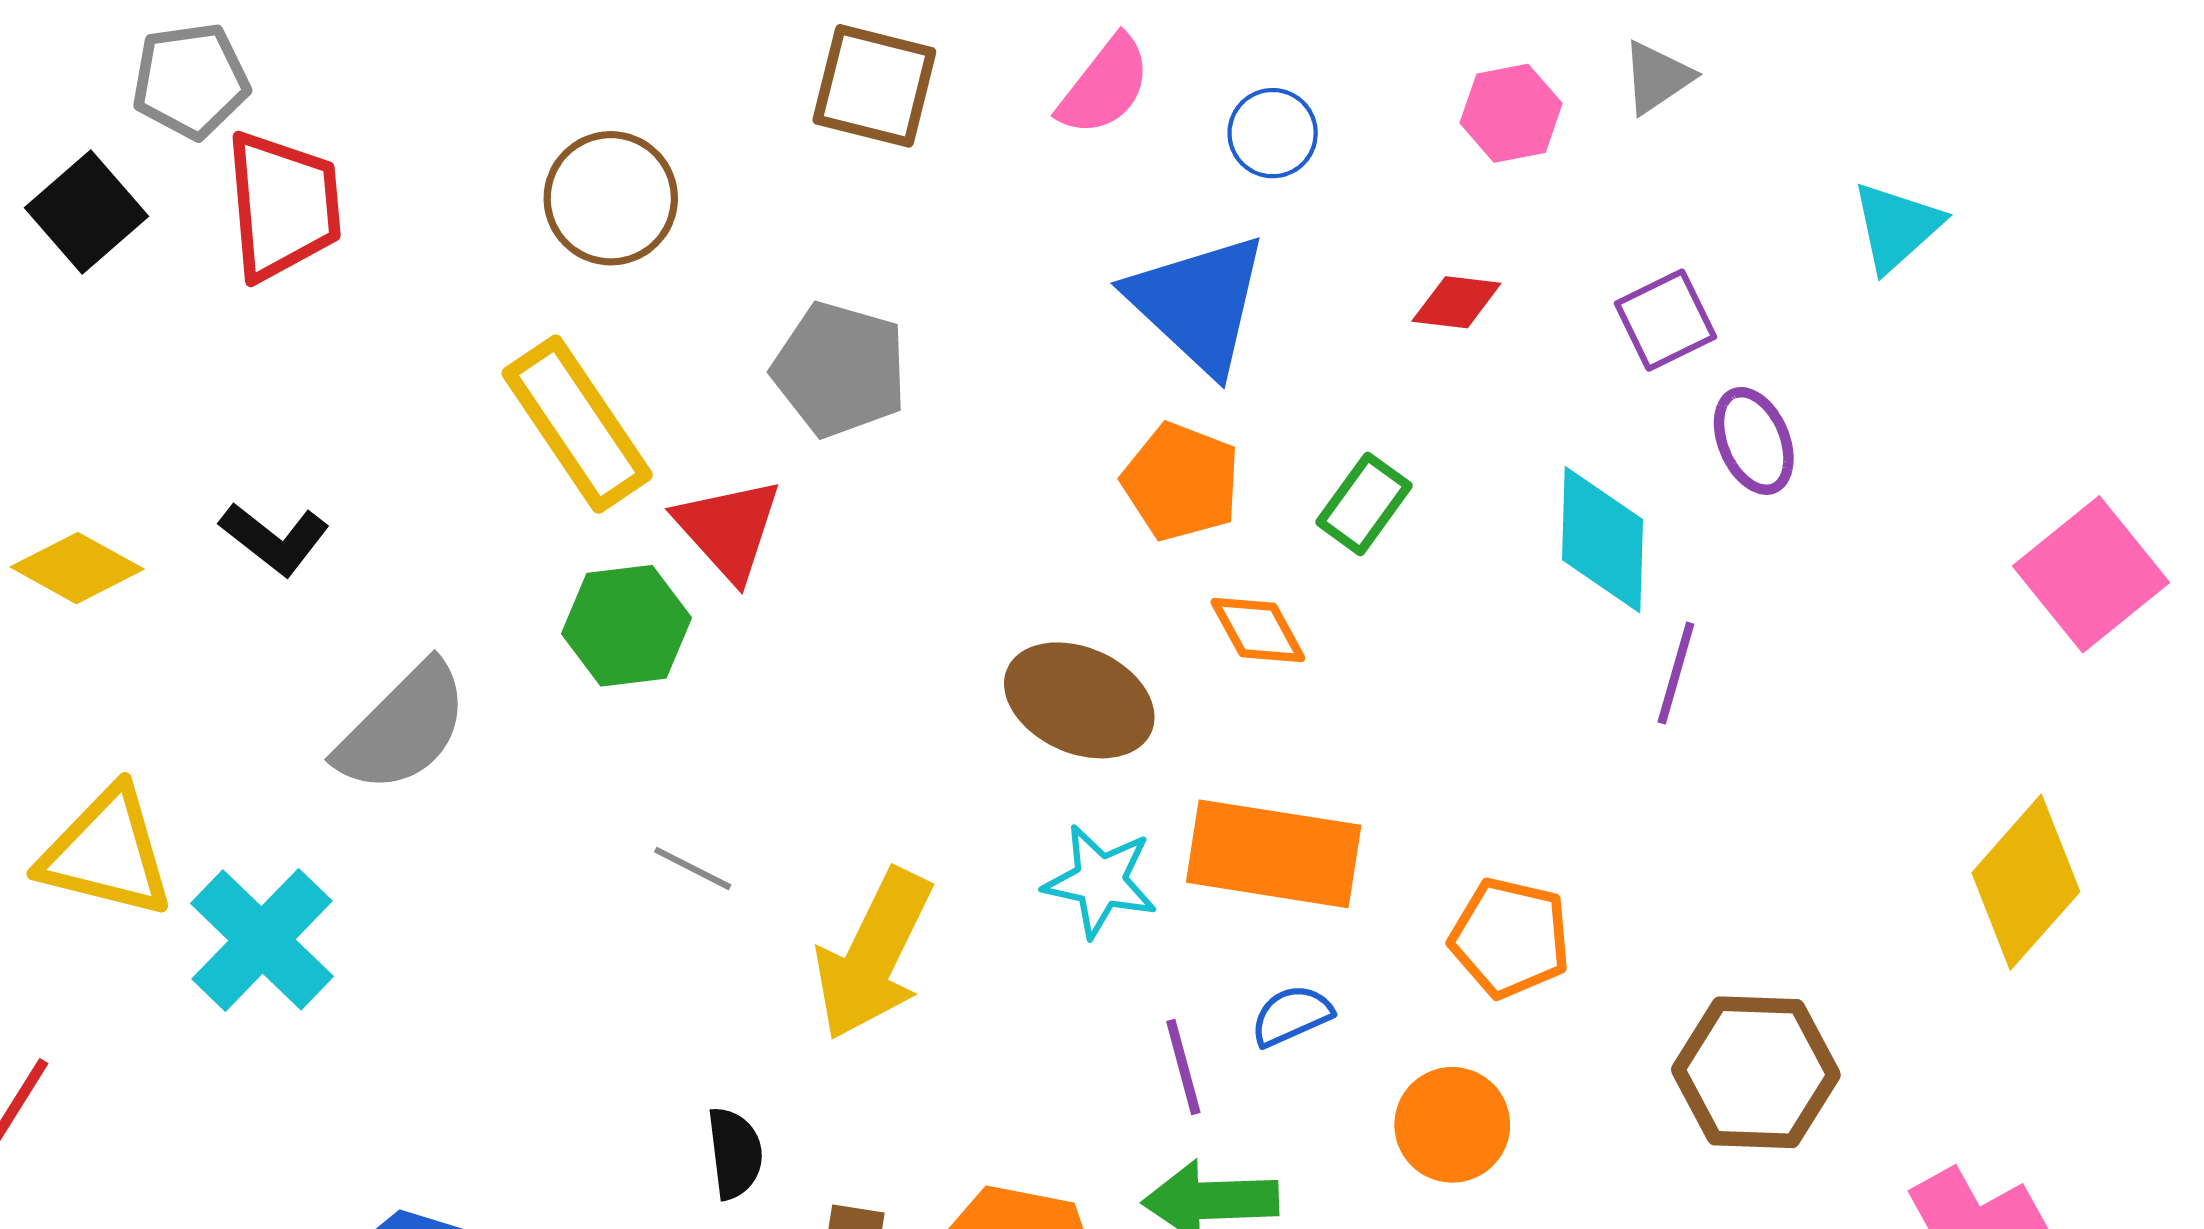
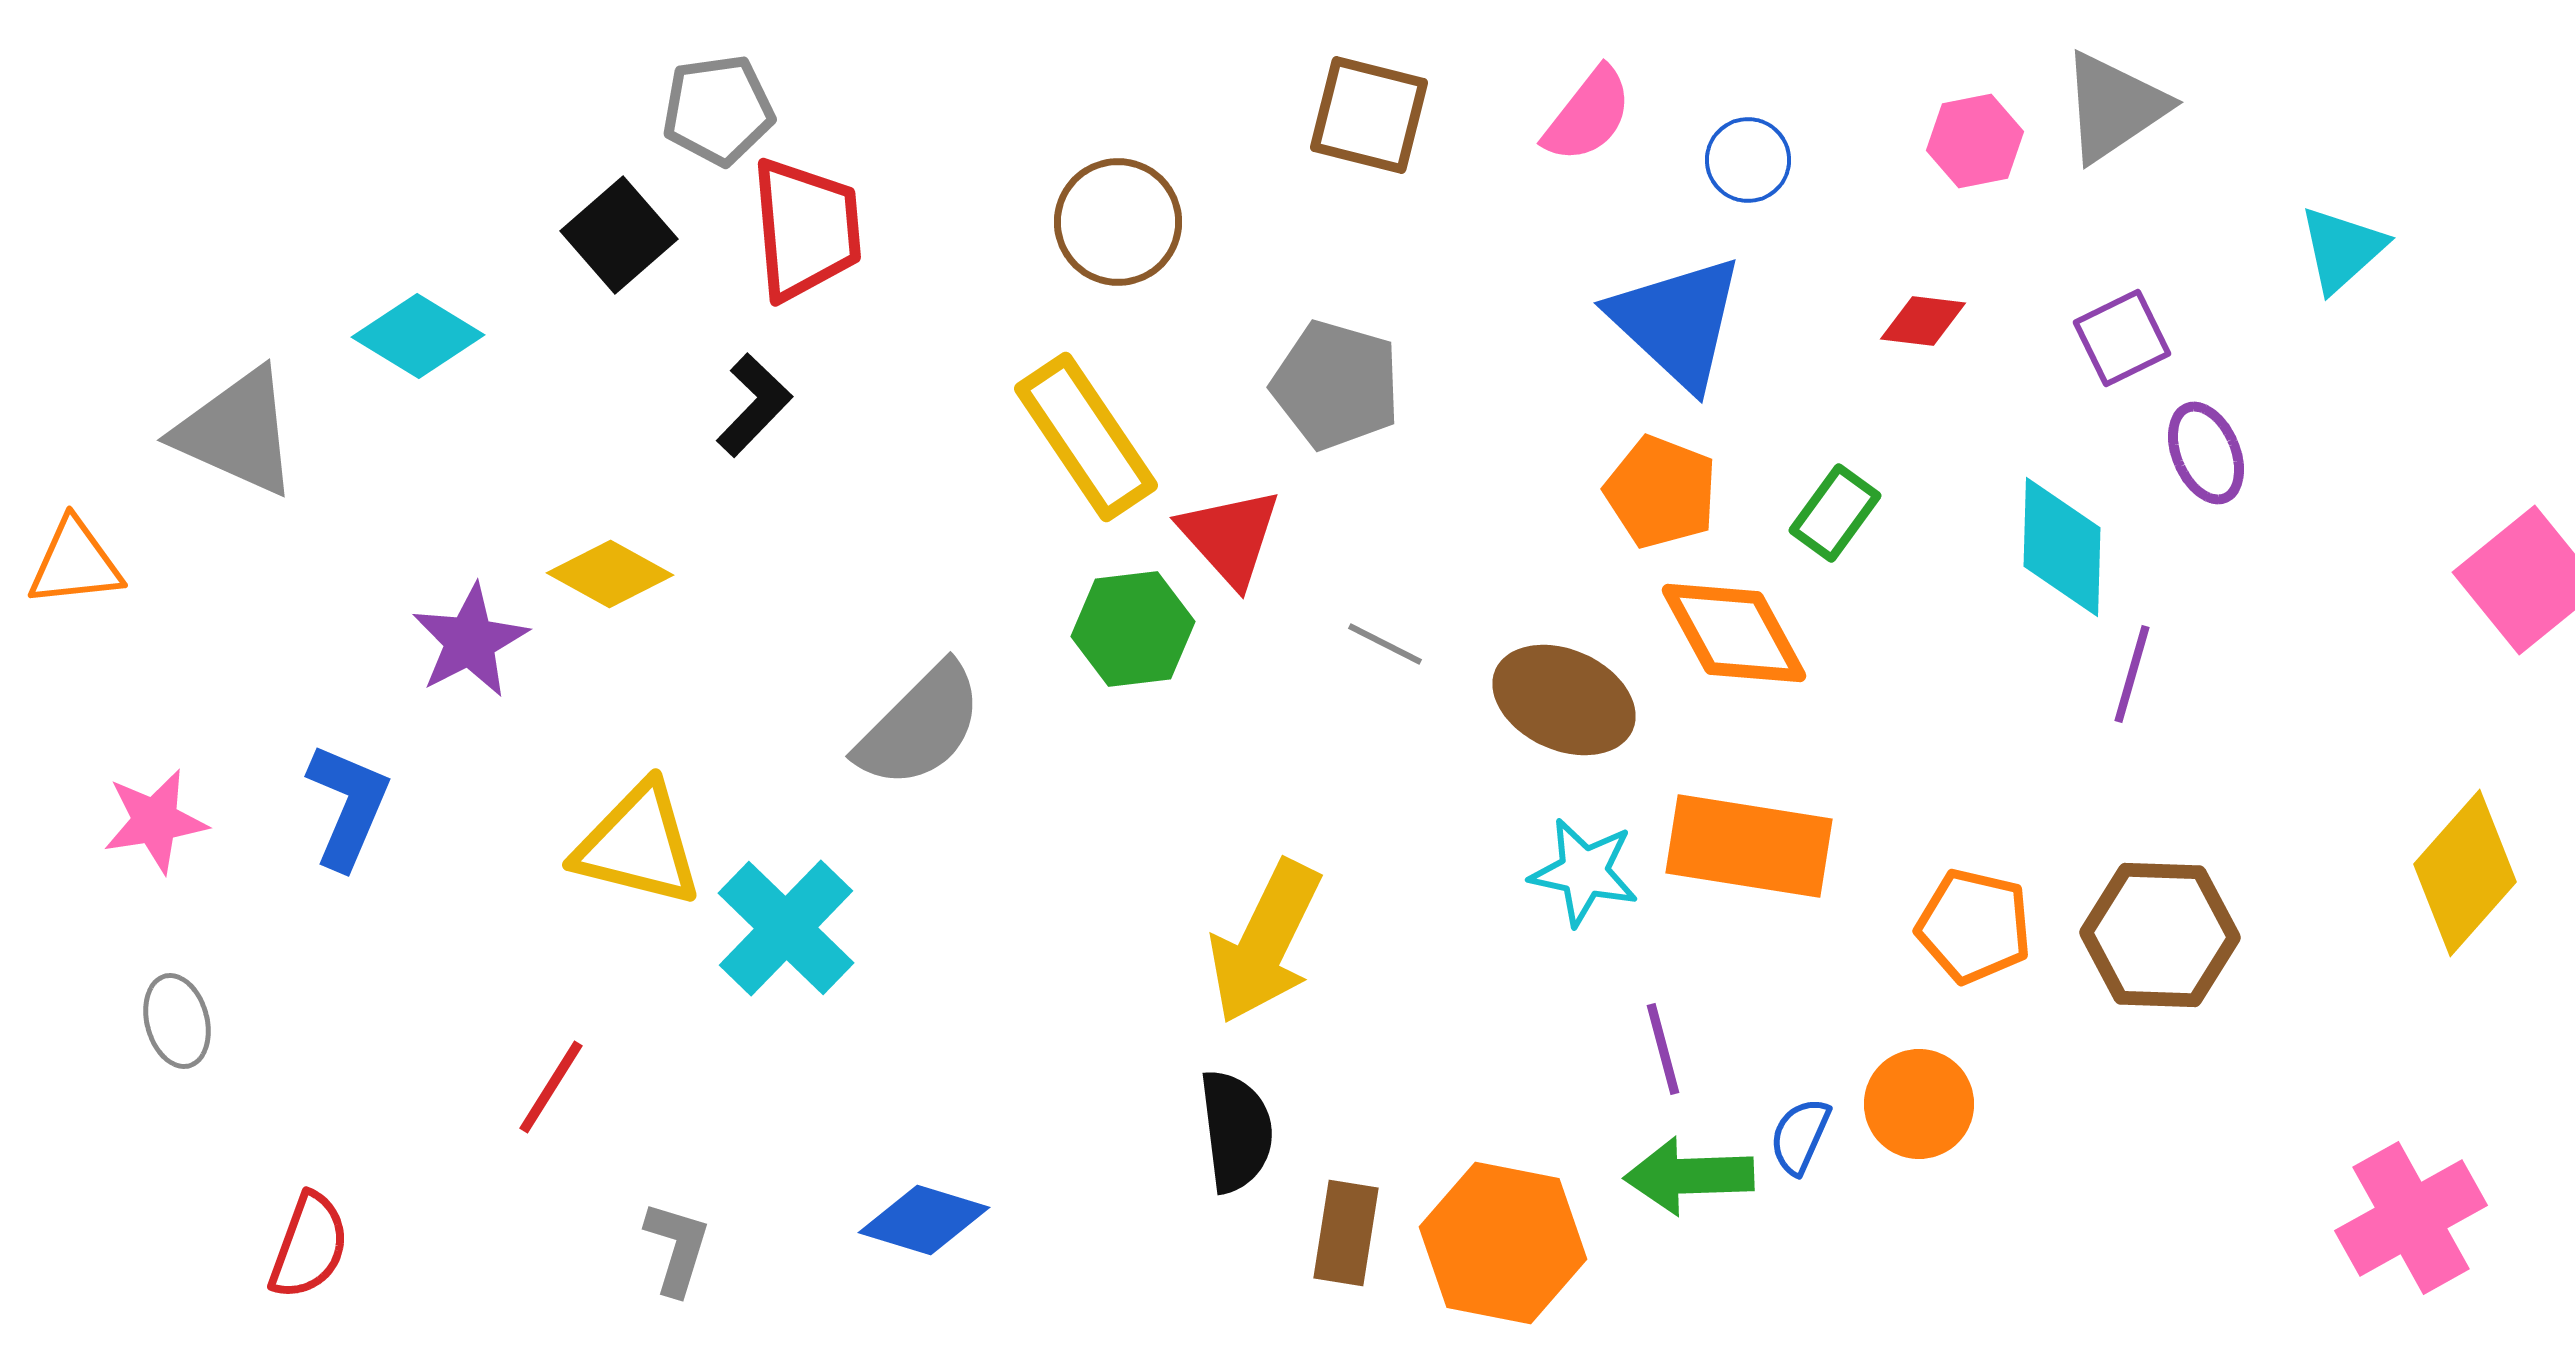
gray triangle: (1657, 77) -> (2114, 107), size x1.6
black L-shape: (275, 539) -> (754, 405), moved, turned -84
orange diamond: (1258, 630) -> (1734, 633), size x1.6
gray line: (693, 868) -> (1385, 644), moved
yellow arrow: (873, 955) -> (1265, 942), moved
blue semicircle: (1291, 1016) -> (1800, 1136), moved, turned -42
brown hexagon: (1756, 1072) -> (2160, 935), moved
black semicircle: (735, 1153) -> (1236, 1131), size x1.4

